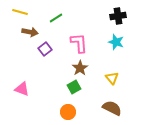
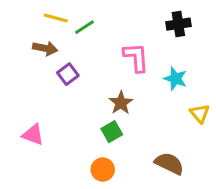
yellow line: (20, 12) -> (56, 18), moved
cyan star: (116, 42) -> (175, 79), moved
pink L-shape: (79, 43) -> (136, 57), moved
yellow triangle: (112, 78) -> (200, 113), moved

